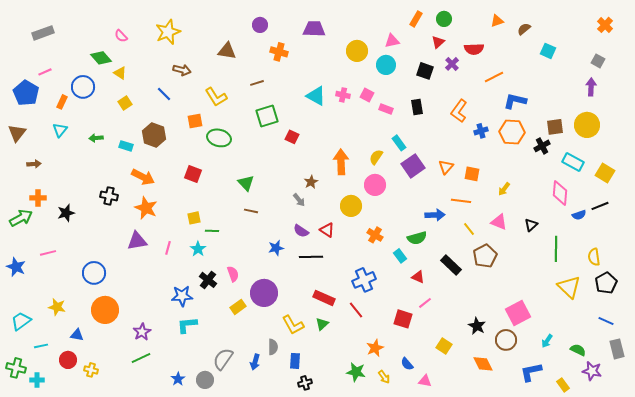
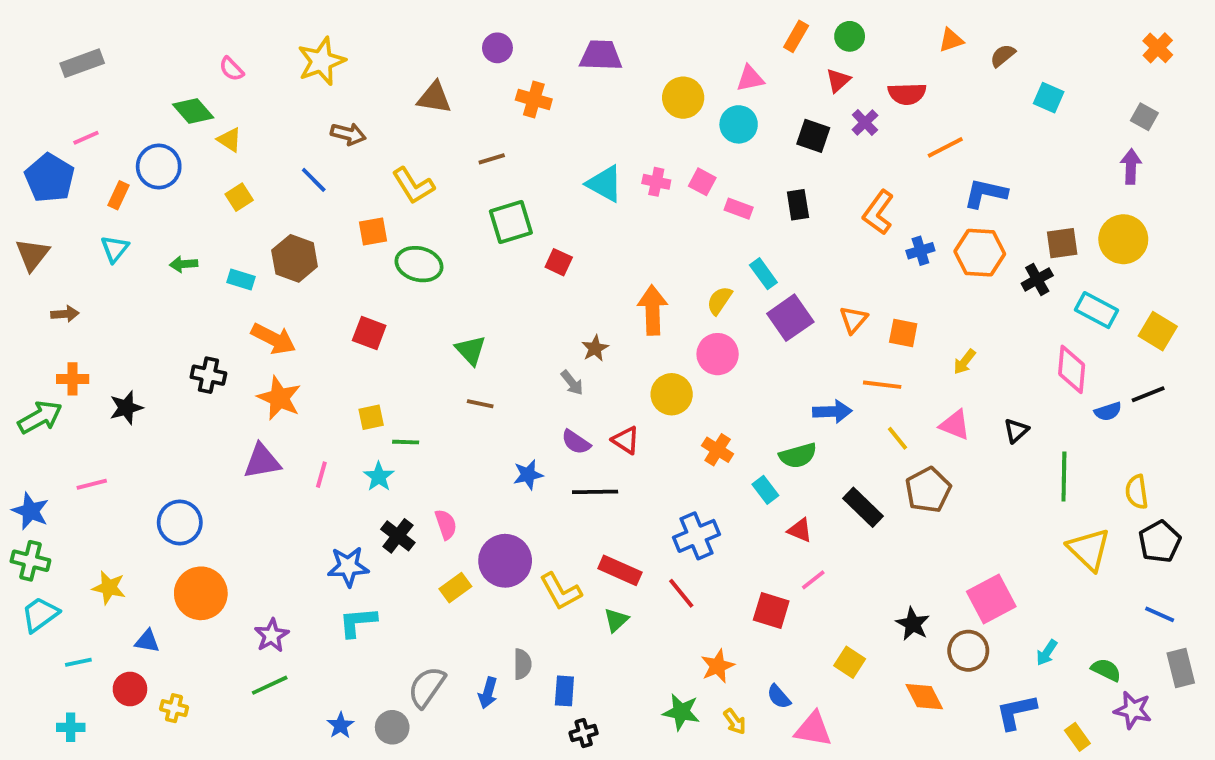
yellow L-shape: (293, 325) -> (561, 591), moved
green cross: (16, 368) -> (30, 561), moved
pink triangle: (425, 381) -> (813, 729), size x1.5

